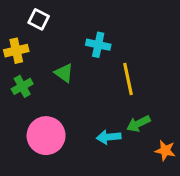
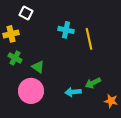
green triangle: (64, 73) -> (38, 67), moved
yellow line: (128, 79) -> (89, 39), moved
green cross: (22, 86) -> (15, 58), turned -32

